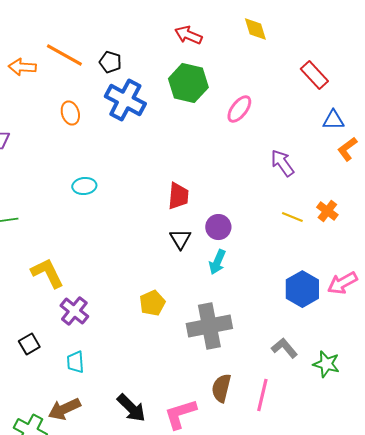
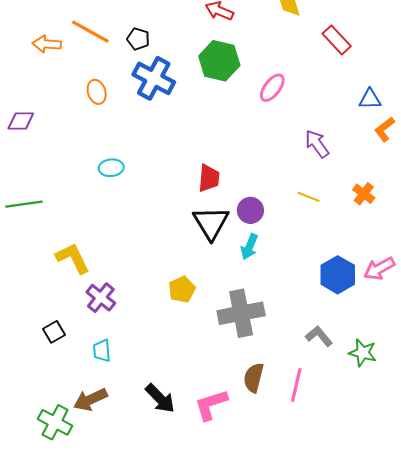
red rectangle: (314, 75) -> (337, 40), moved
yellow line: (292, 217) -> (309, 197), moved
black triangle: (180, 239) -> (211, 223), size x1.6

